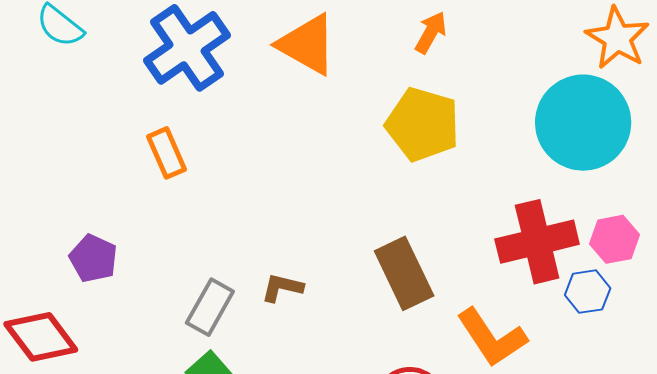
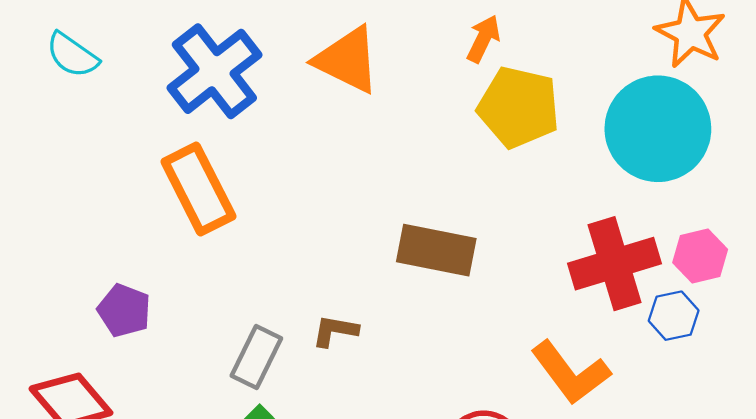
yellow pentagon: (423, 124) -> (519, 107), moved
orange rectangle: (167, 153) -> (198, 189), size x1.6
brown rectangle: (404, 273) -> (436, 250), moved, turned -50

